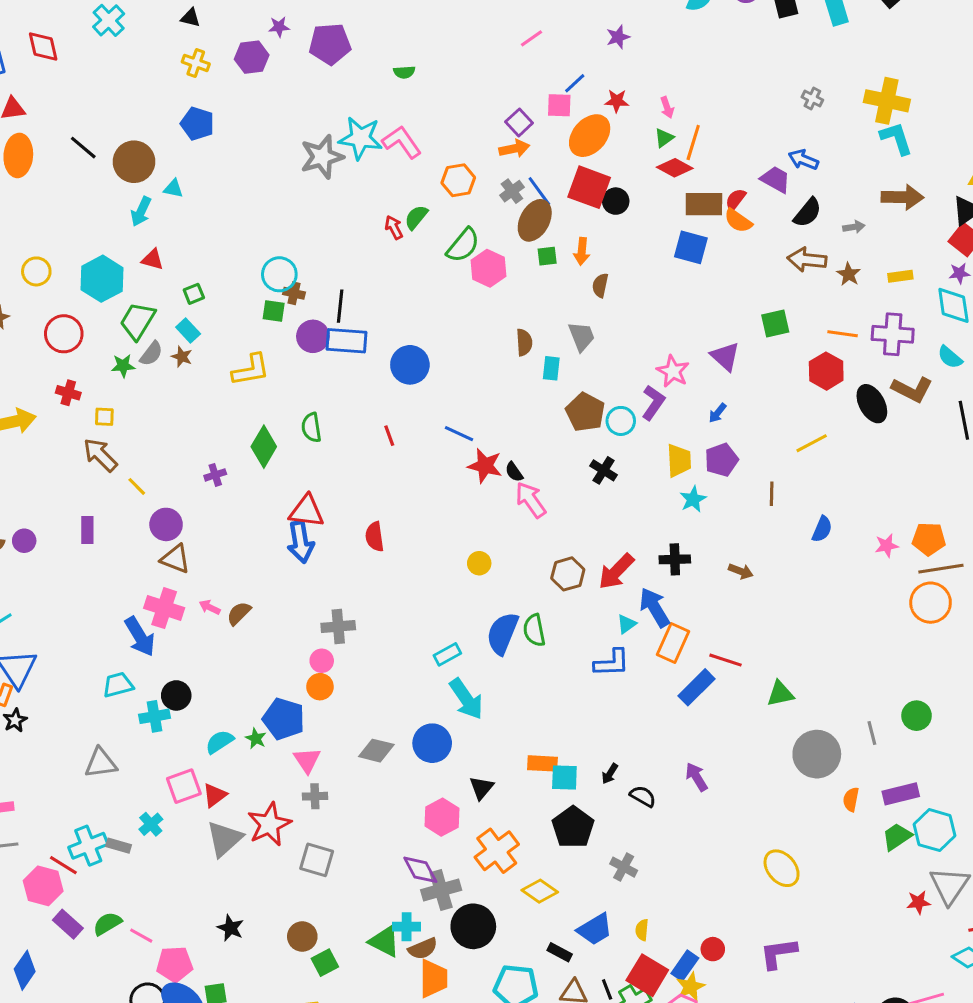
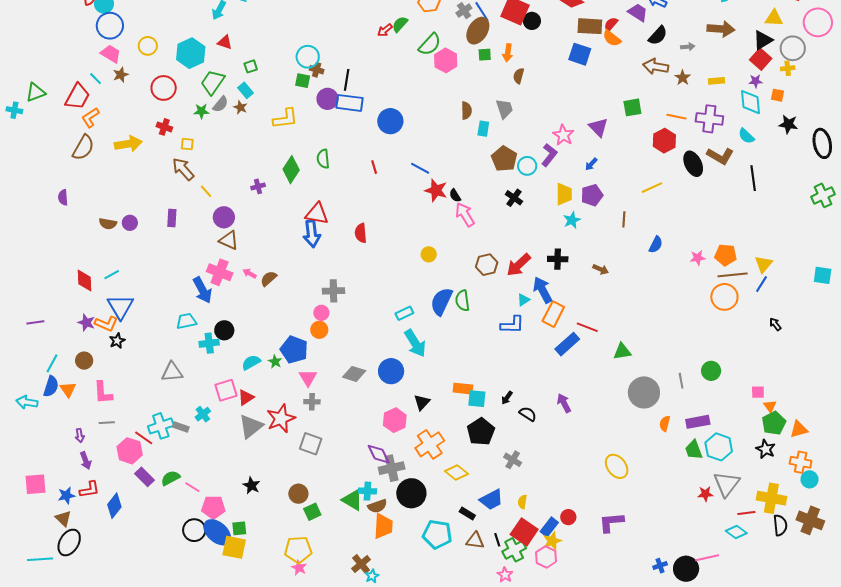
red arrow: (394, 227) -> (385, 30), turned -105
green trapezoid: (897, 837) -> (694, 450), turned -80

